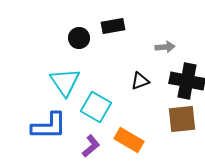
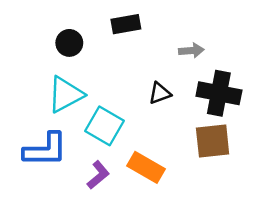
black circle: (79, 38) -> (69, 43), moved
cyan triangle: (65, 82) -> (66, 94), turned 36

